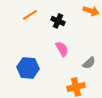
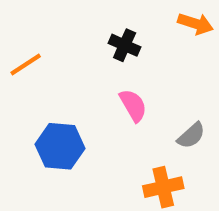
orange line: (30, 15) -> (26, 65), moved

